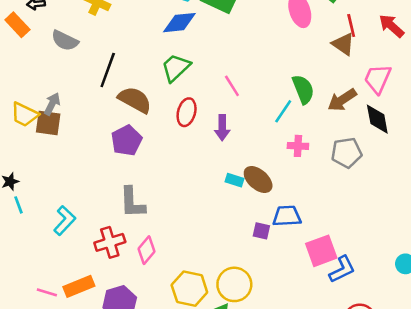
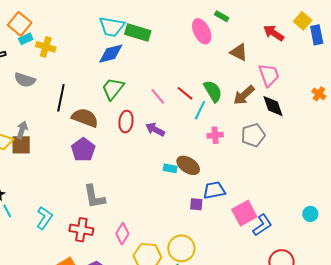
red line: (351, 26) -> (185, 93), moved, turned -30
pink trapezoid: (378, 79) -> (269, 75), turned 145
purple arrow: (222, 128) -> (155, 129), turned 126
red cross: (110, 242) -> (81, 230), turned 35
pink diamond: (147, 250) -> (122, 234), moved

